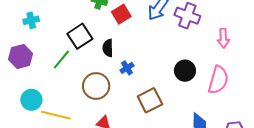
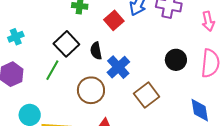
red square: (121, 14) -> (114, 20), moved
blue cross: (127, 68) -> (118, 67), size x1.6

